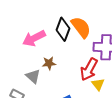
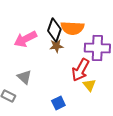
orange semicircle: (81, 27) -> (72, 28), turned 130
brown star: (49, 63) -> (56, 46), moved

